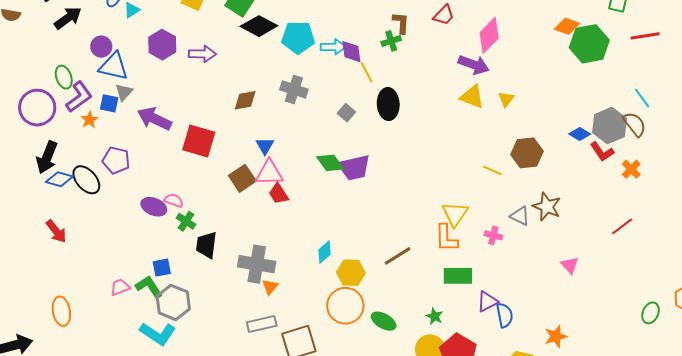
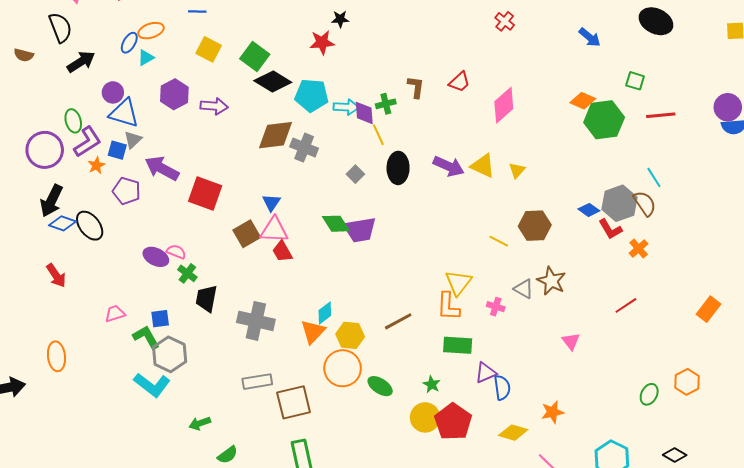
green cross: (391, 41) -> (386, 104), moved
purple arrow: (474, 65) -> (449, 166), moved
brown diamond: (245, 100) -> (275, 135), moved, size x1.5
purple pentagon: (116, 160) -> (127, 191), moved
pink trapezoid: (120, 287) -> (115, 314), moved
orange triangle: (270, 287) -> (313, 332), moved, size x1.5

